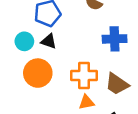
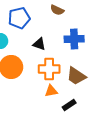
black triangle: (49, 41) -> (39, 44), moved

